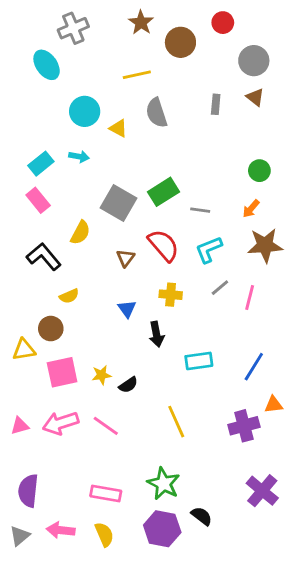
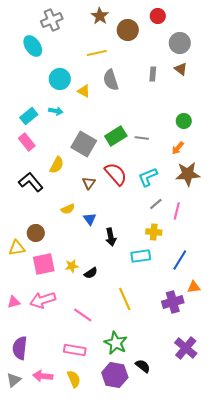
gray line: (200, 210) -> (142, 138), moved
yellow cross: (171, 295) -> (154, 232), moved
yellow semicircle: (69, 296) -> (68, 209), moved
pink line: (106, 426) -> (83, 315), moved

